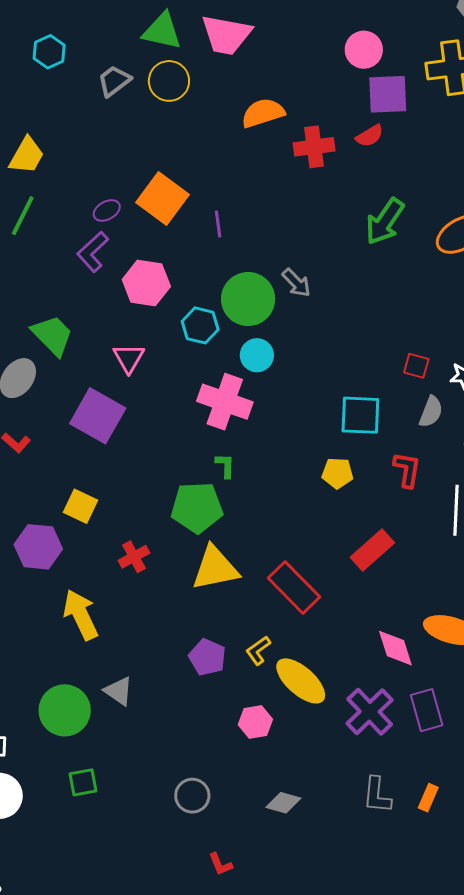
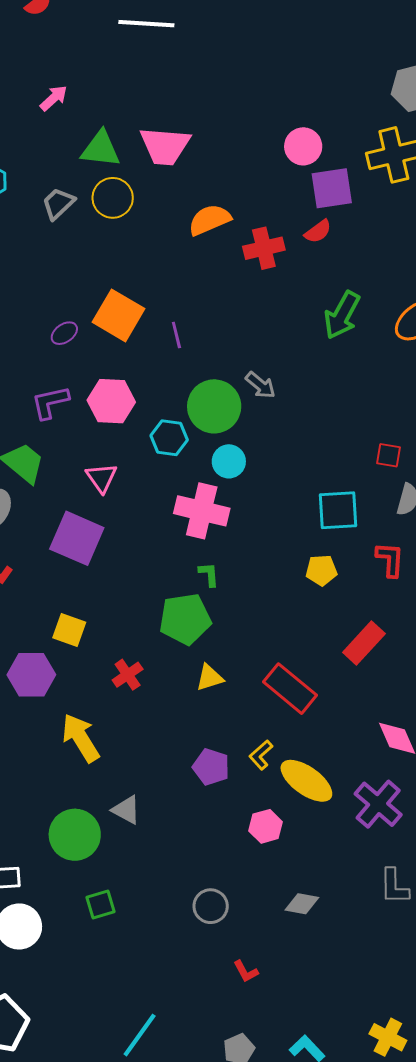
purple L-shape: (93, 252) -> (50, 402), moved, turned 36
yellow triangle: (215, 568) -> (210, 678), size x0.6

